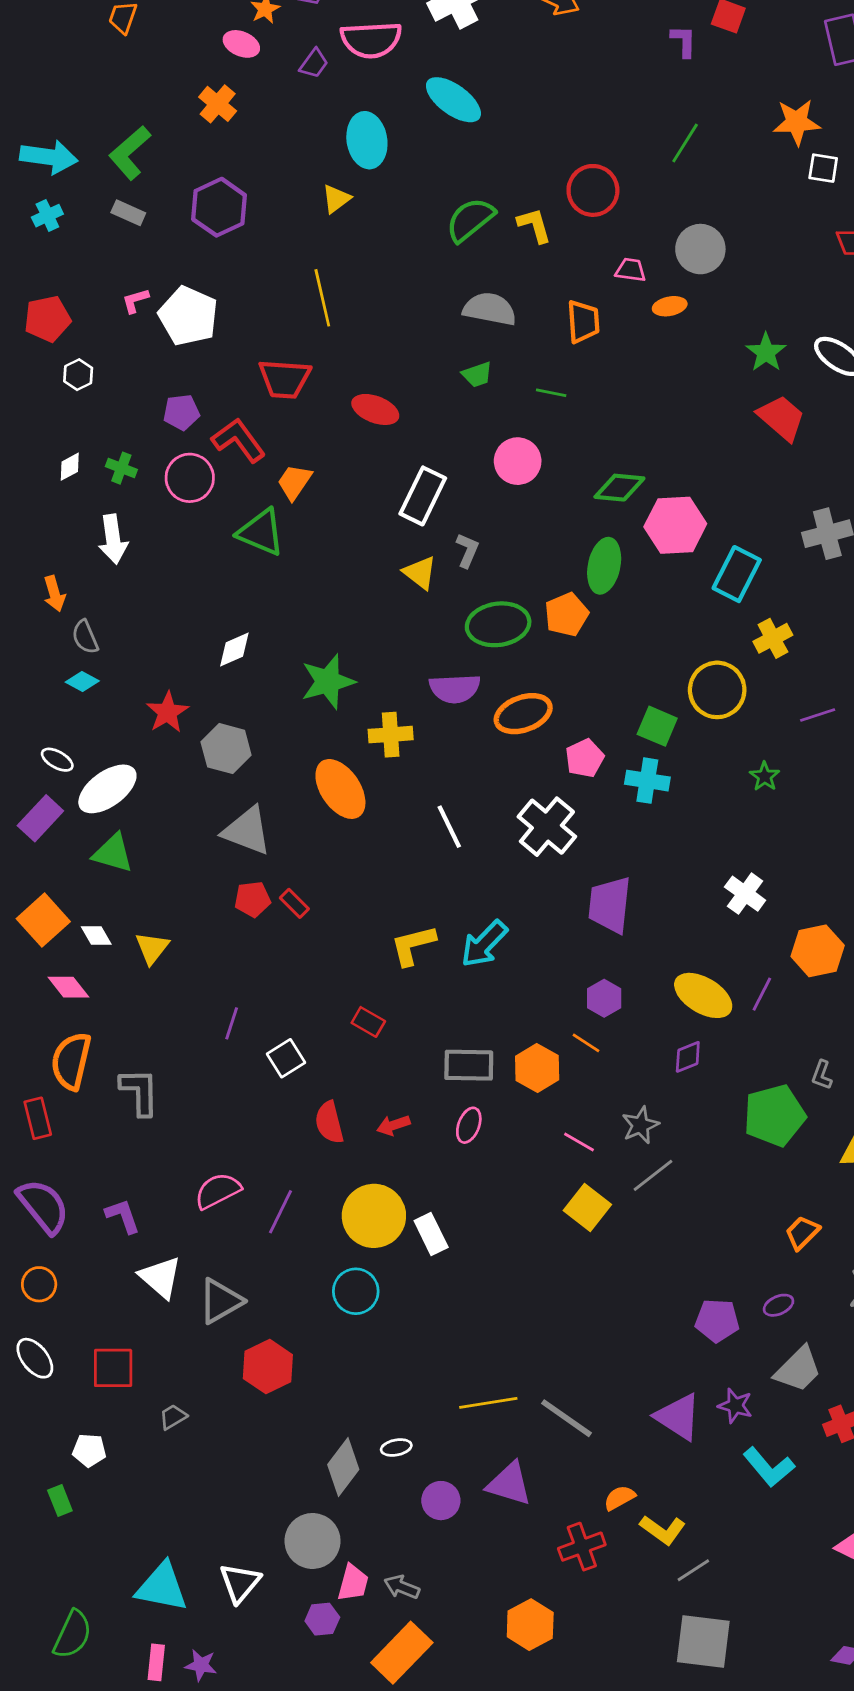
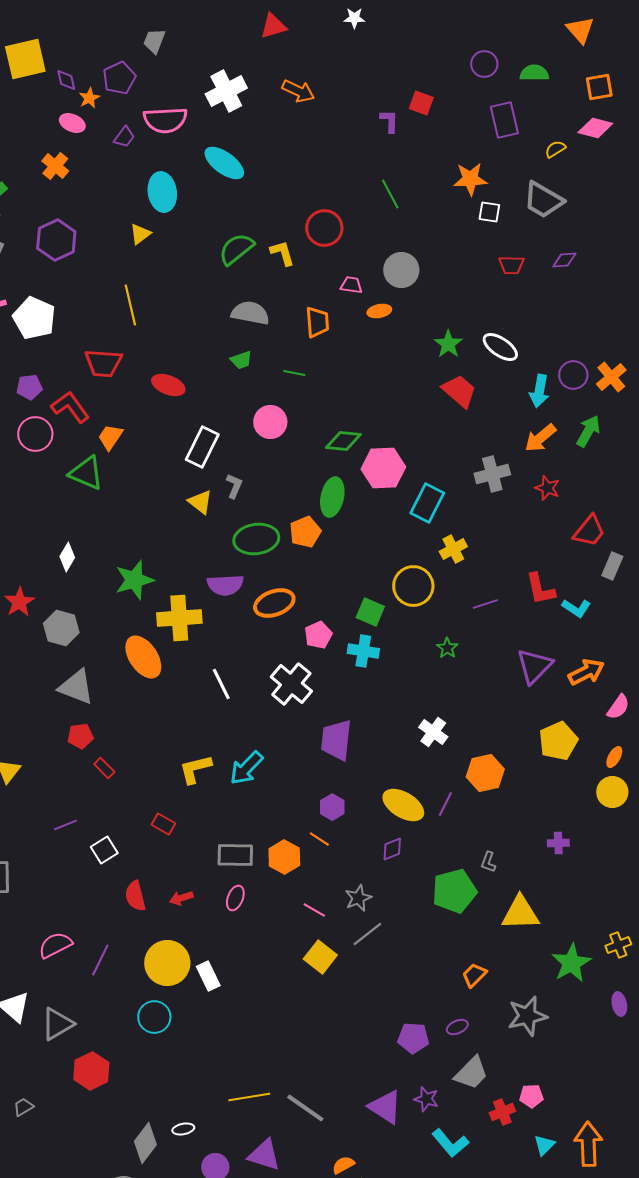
green line: (685, 143) -> (390, 194), turned -60
white diamond: (234, 649) -> (67, 557), turned -36
yellow cross: (391, 735) -> (179, 618), size x1.4
red rectangle: (294, 903) -> (104, 768), moved
purple line: (232, 1023) -> (65, 825), turned 50

